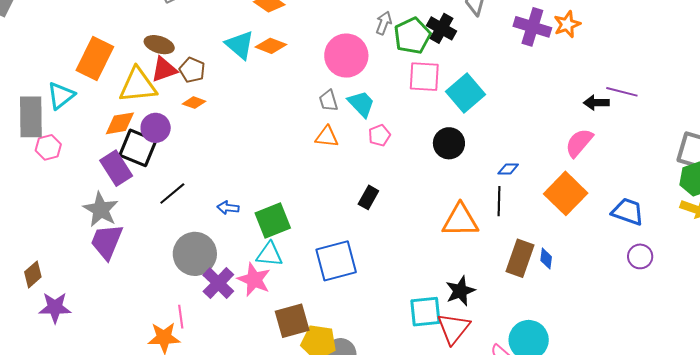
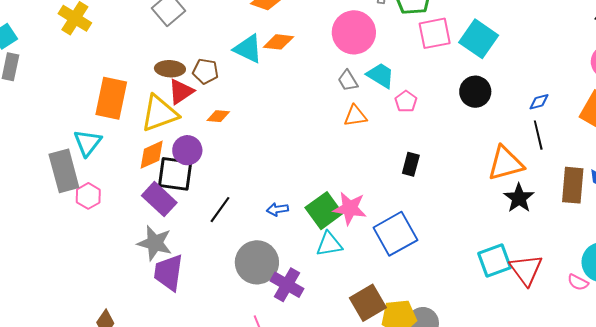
brown pentagon: (192, 70) -> (206, 71), moved
pink star: (254, 280) -> (350, 208), moved
black star: (460, 291) -> (519, 198), moved

